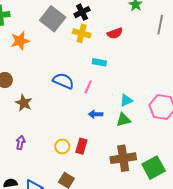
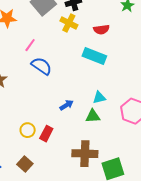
cyan rectangle: (99, 62) -> (94, 56), moved, size x1.6
pink line: (88, 87) -> (30, 45), moved
blue arrow: (96, 114) -> (67, 105), turned 136

